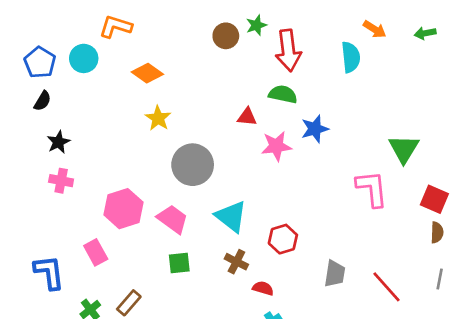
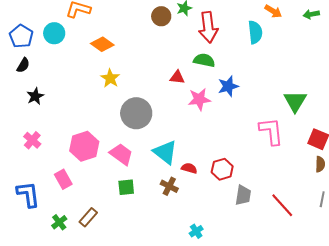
pink cross: (61, 181) -> (32, 140), moved, turned 30
red hexagon: (283, 239) -> (222, 169), moved
red semicircle: (263, 288) -> (189, 168), moved

